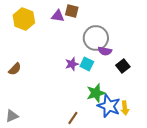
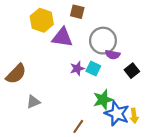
purple triangle: (58, 16) -> (62, 37), moved, size x1.5
yellow hexagon: (24, 19) -> (42, 20), moved
brown semicircle: (15, 69) -> (16, 74), size x1.5
gray triangle: (12, 116) -> (33, 102), moved

